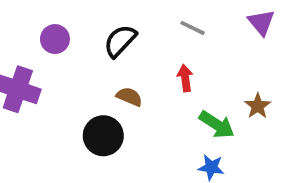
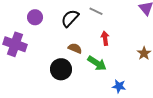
gray line: (193, 28) -> (96, 11), moved
green arrow: (217, 125) -> (97, 63), moved

